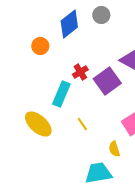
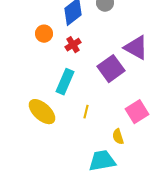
red cross: (80, 72) -> (73, 45), moved
yellow line: (82, 124) -> (86, 112), turned 48

